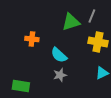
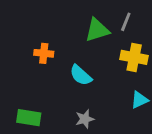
gray star: (60, 75) -> (85, 119), moved

